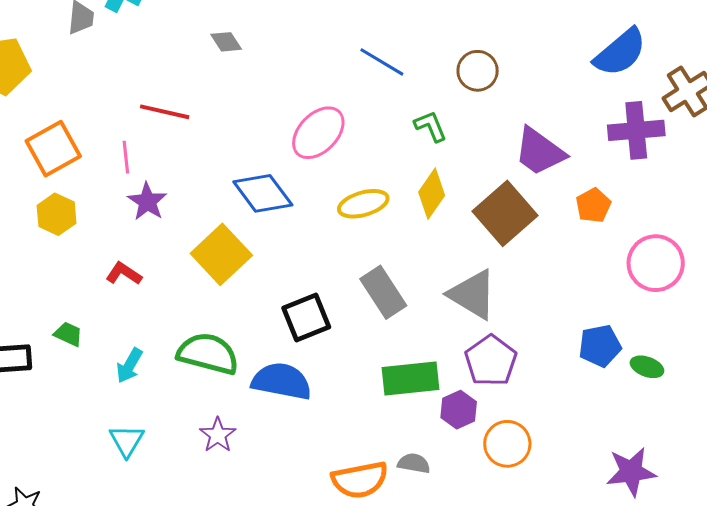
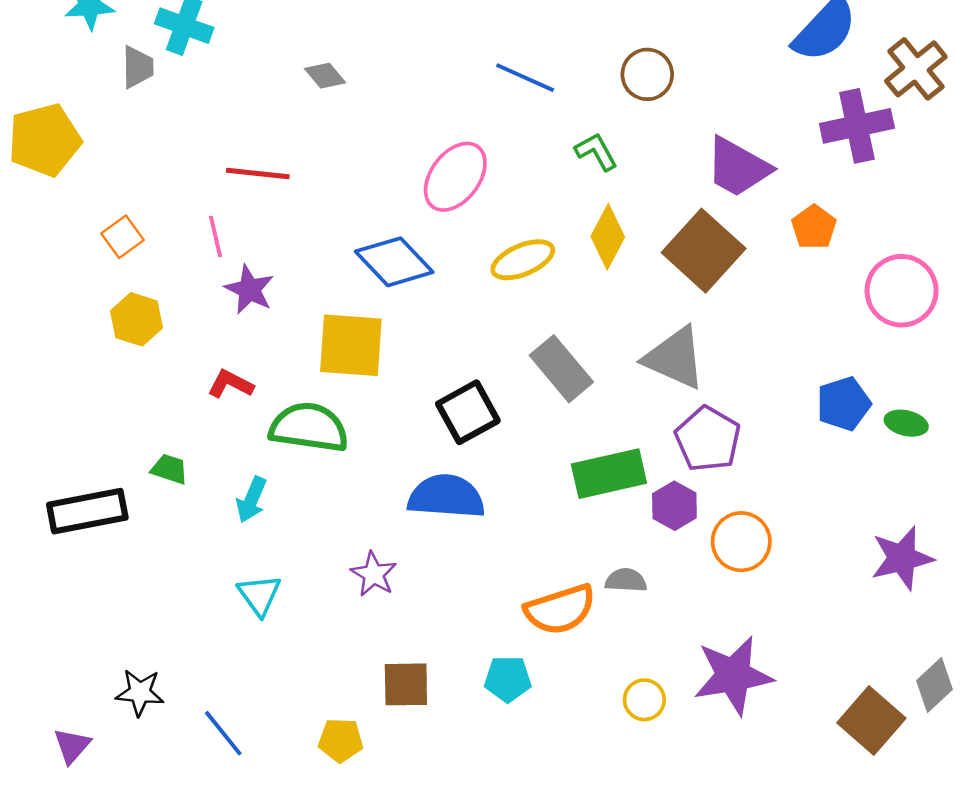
orange square: (53, 149) -> (123, 237), size x0.6
yellow square: (221, 254) -> (351, 345), turned -36
green semicircle: (208, 354) -> (309, 427), moved

